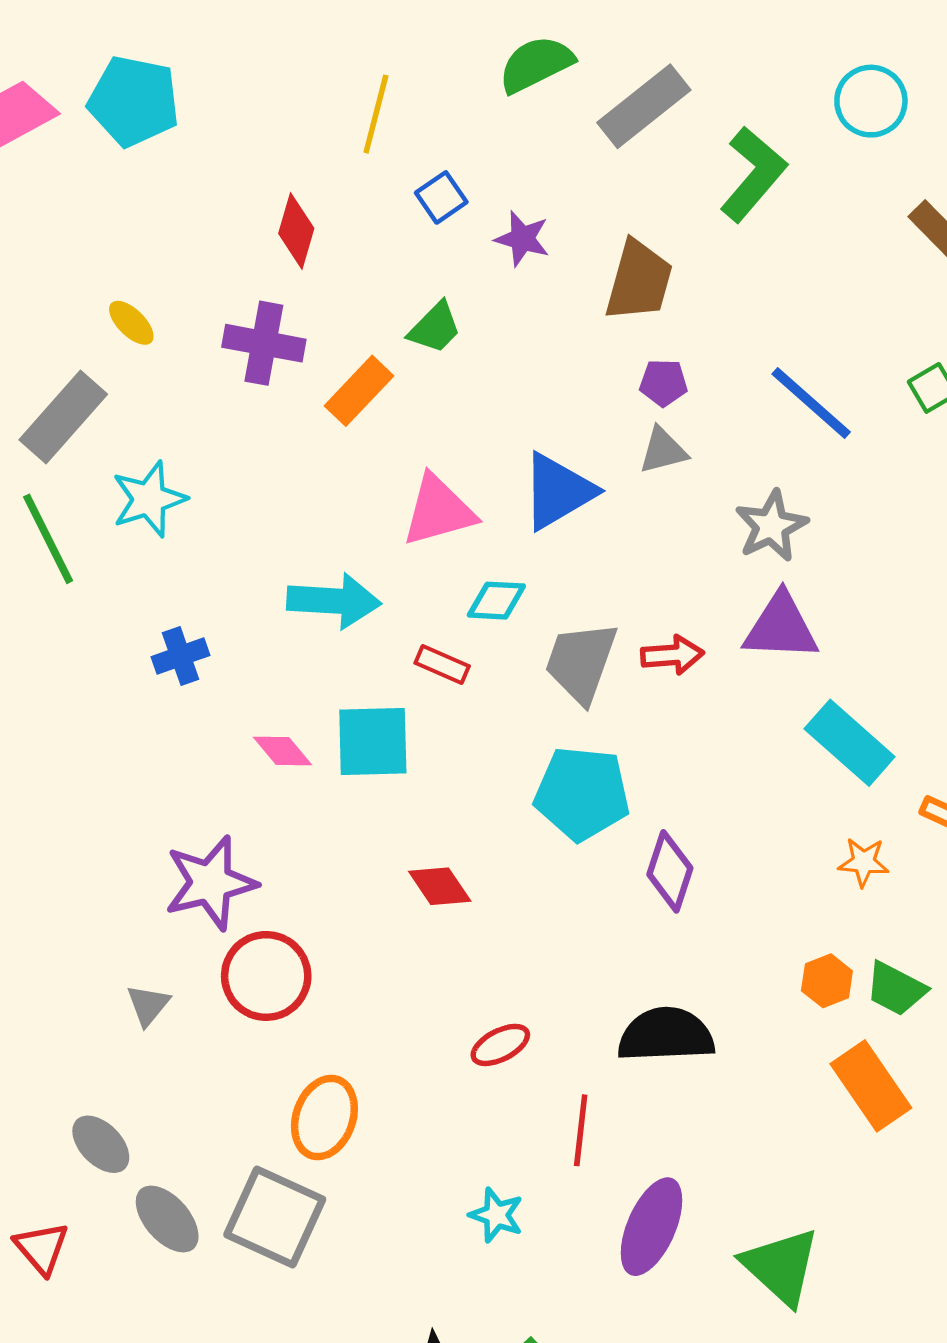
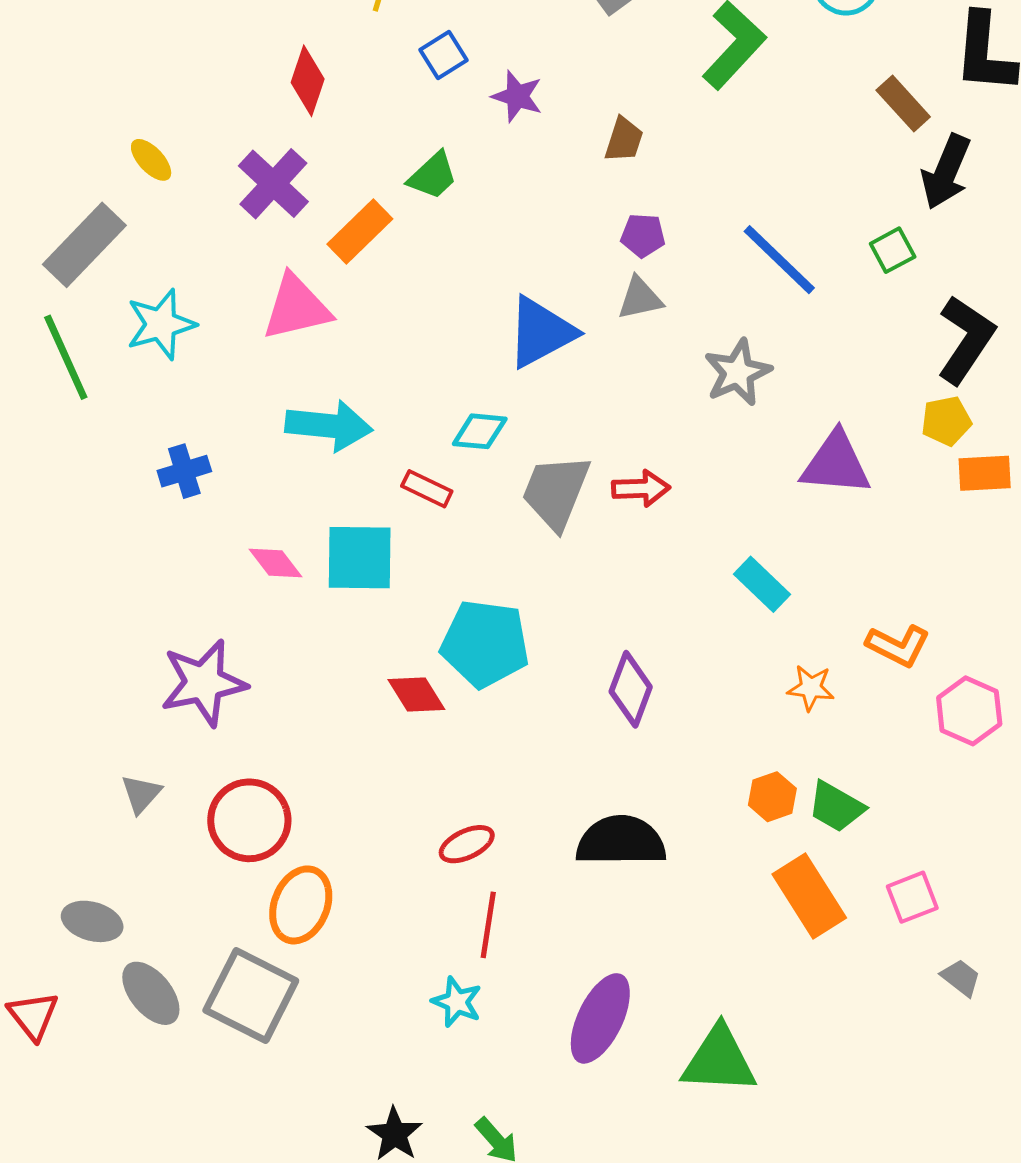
brown trapezoid: (639, 281) -> (624, 140), size x0.6
purple cross: (264, 343) -> (273, 184), turned 30
pink triangle: (439, 511) -> (296, 308), moved
purple triangle: (781, 627) -> (836, 464), moved
cyan rectangle: (850, 743) -> (762, 584), moved, size x0.7
cyan pentagon: (582, 793) -> (485, 644), moved
red circle: (266, 976) -> (249, 820), moved
red line: (581, 1130) -> (488, 925), moved
gray ellipse: (101, 1144) -> (92, 921), turned -32
green triangle: (781, 1266) -> (719, 1060), turned -42

